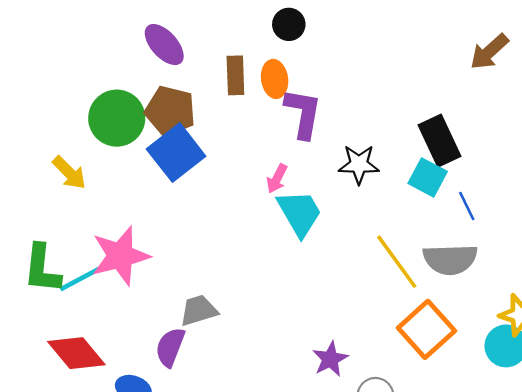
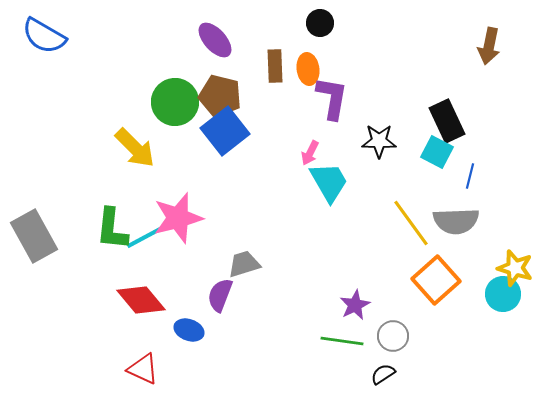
brown arrow: (489, 52) -> (489, 46), turned -36
yellow arrow: (69, 173) -> (135, 148), size x1.4
blue line: (467, 206) -> (470, 176), turned 40

